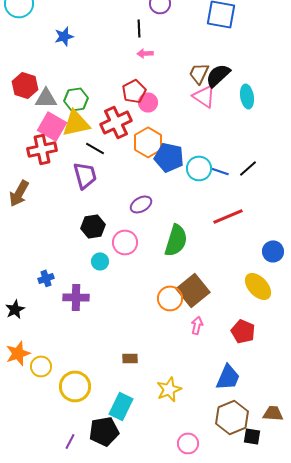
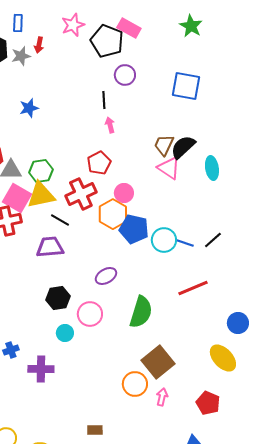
pink arrow: (145, 53) -> (110, 125), turned 77
pink circle: (148, 102) -> (124, 193), moved
purple trapezoid: (85, 175) -> (50, 247), turned -80
orange circle: (170, 298) -> (135, 384), moved

